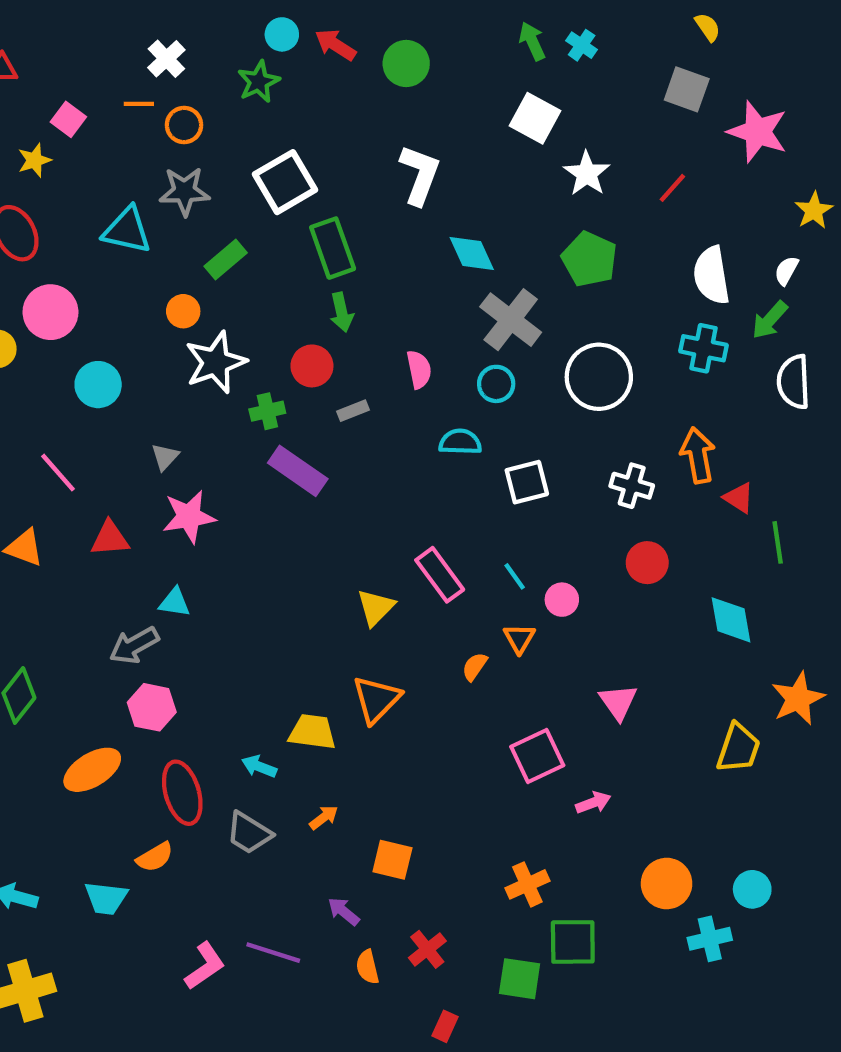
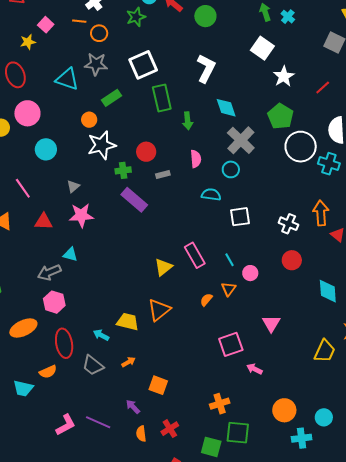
green arrow: (342, 312) -> (188, 121), moved
white circle: (599, 377) -> (301, 147), moved
pink arrow: (593, 803) -> (254, 369), turned -140

